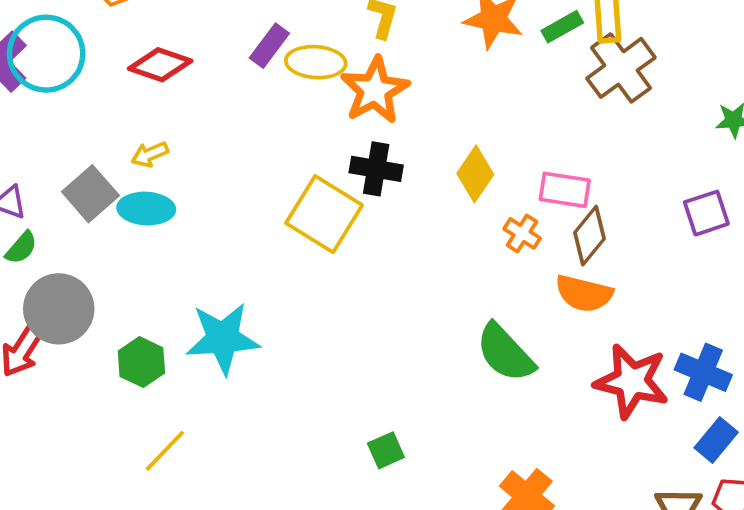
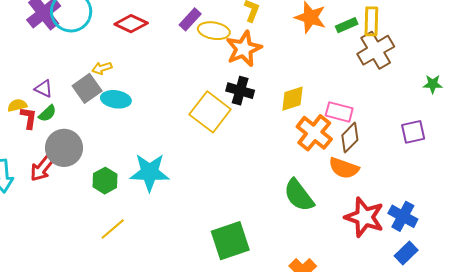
yellow arrow: (150, 154) -> (102, 68), moved
yellow diamond: (475, 174) -> (293, 99), turned 32
orange cross: (522, 233) -> (314, 133), size x1.8
green square: (386, 450) -> (230, 241), size x2.0

